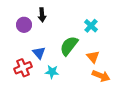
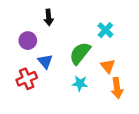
purple circle: (24, 25) -> (28, 41), moved
cyan star: (52, 72) -> (80, 83), moved
orange arrow: (101, 76) -> (117, 88), turned 60

